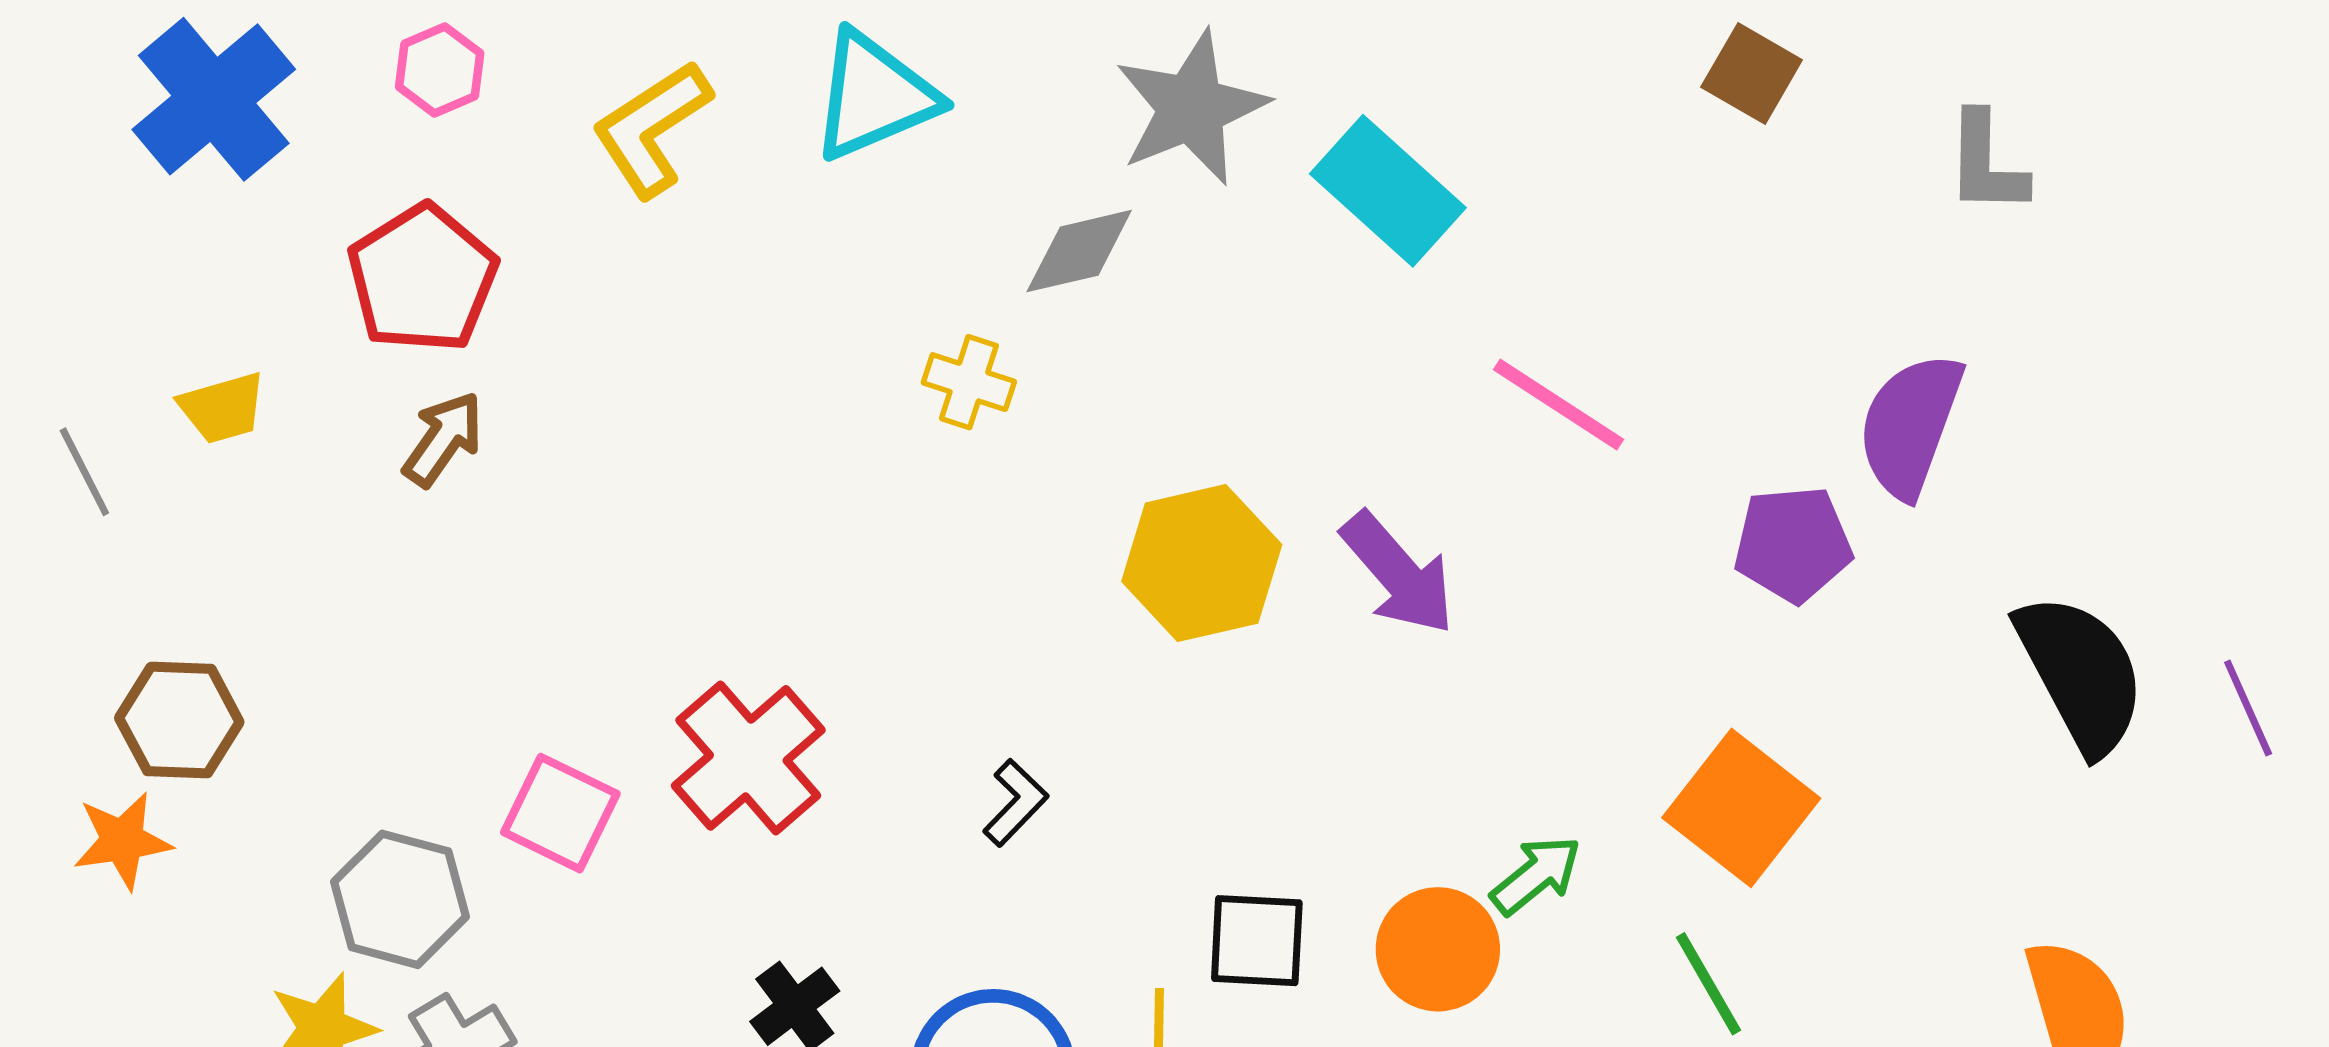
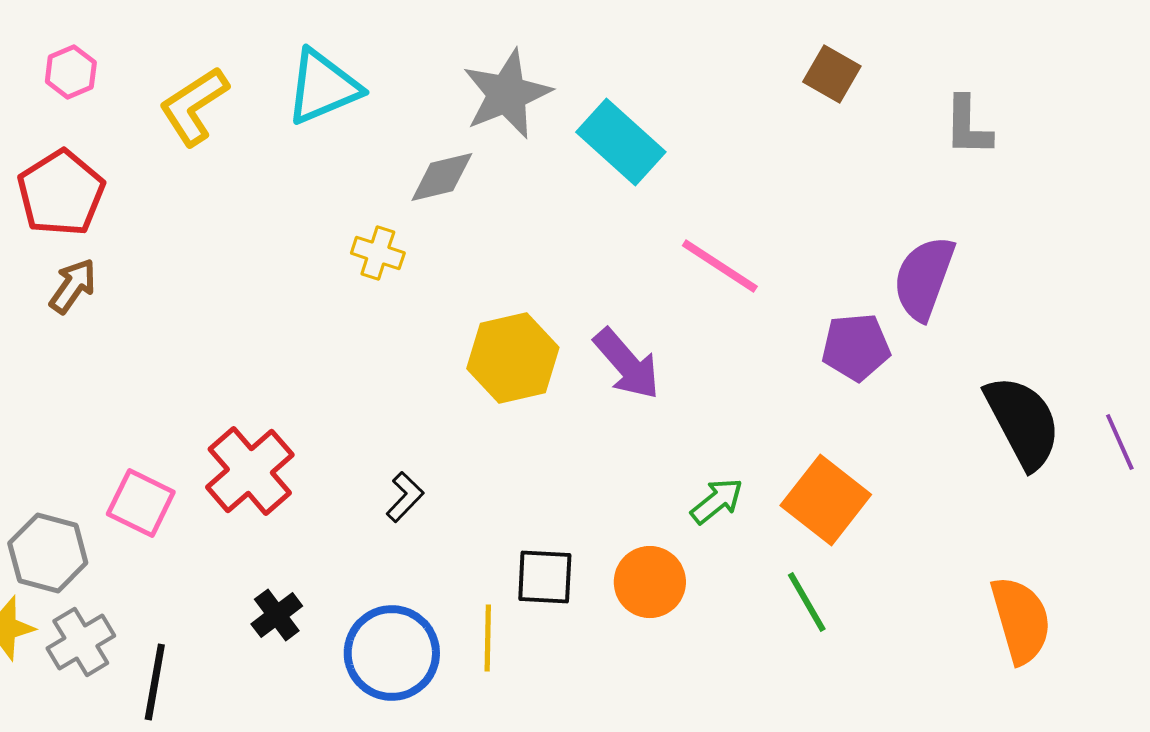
green arrow: (1536, 875) -> (717, 501), moved

